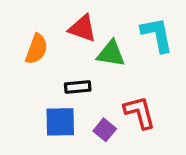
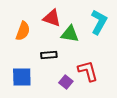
cyan L-shape: (157, 35) -> (99, 22), turned 40
blue square: (60, 122) -> (22, 77), moved

